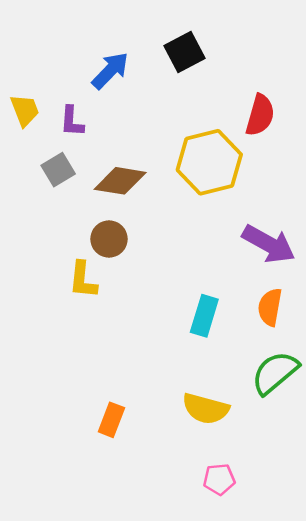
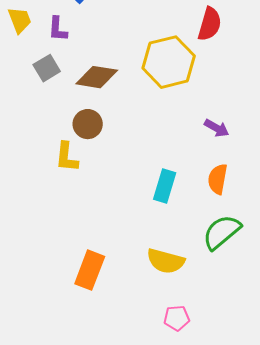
purple arrow: (269, 244) -> (217, 128), size x0.6
orange rectangle: (111, 420) -> (90, 270), size x1.4

